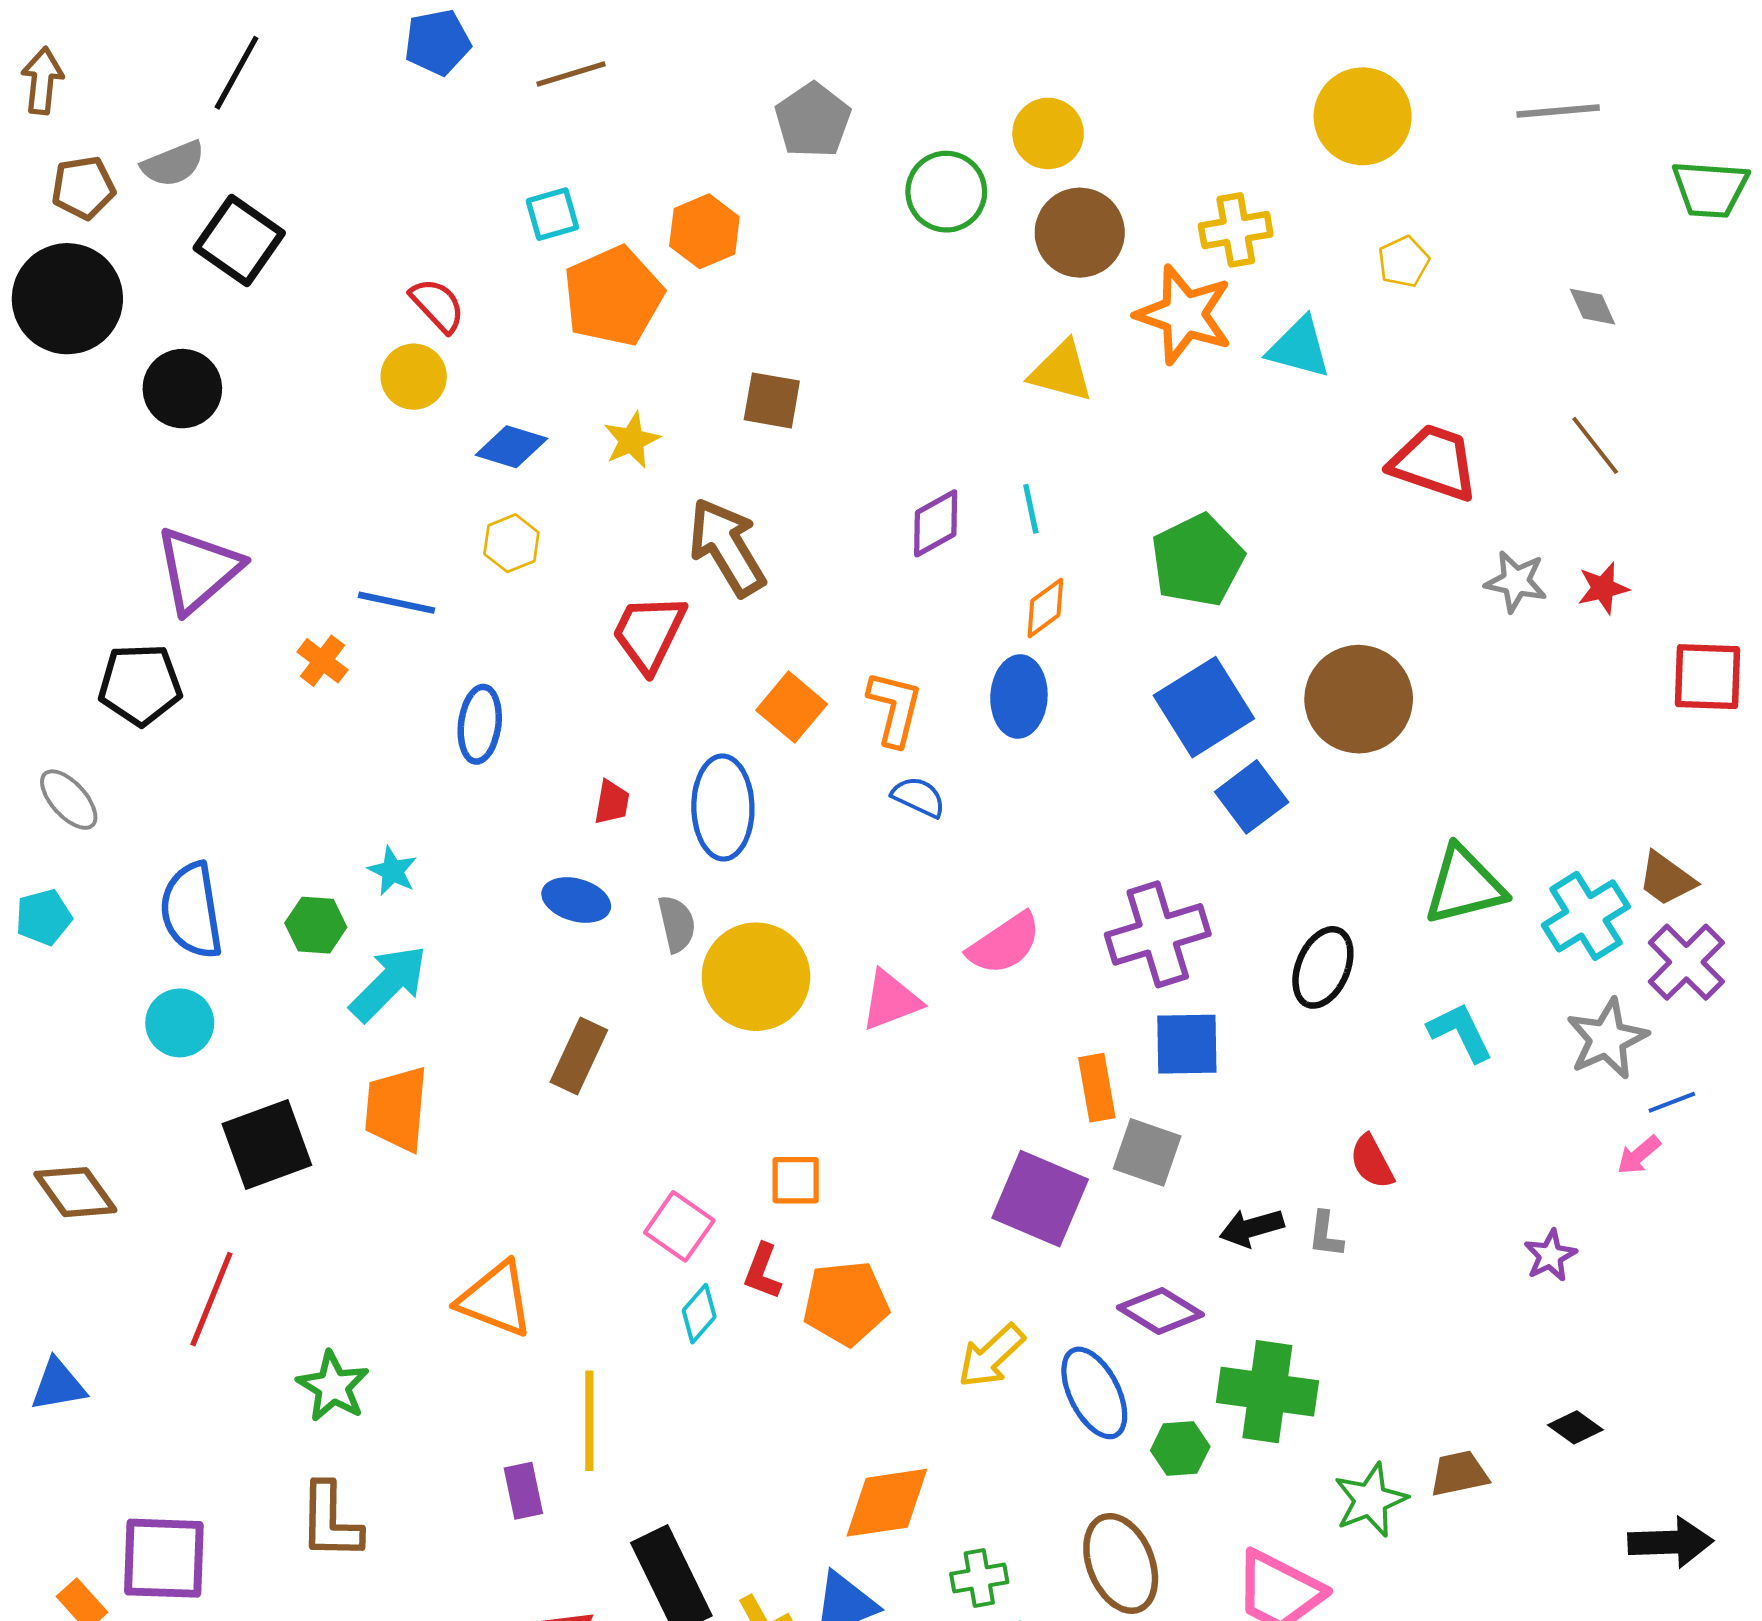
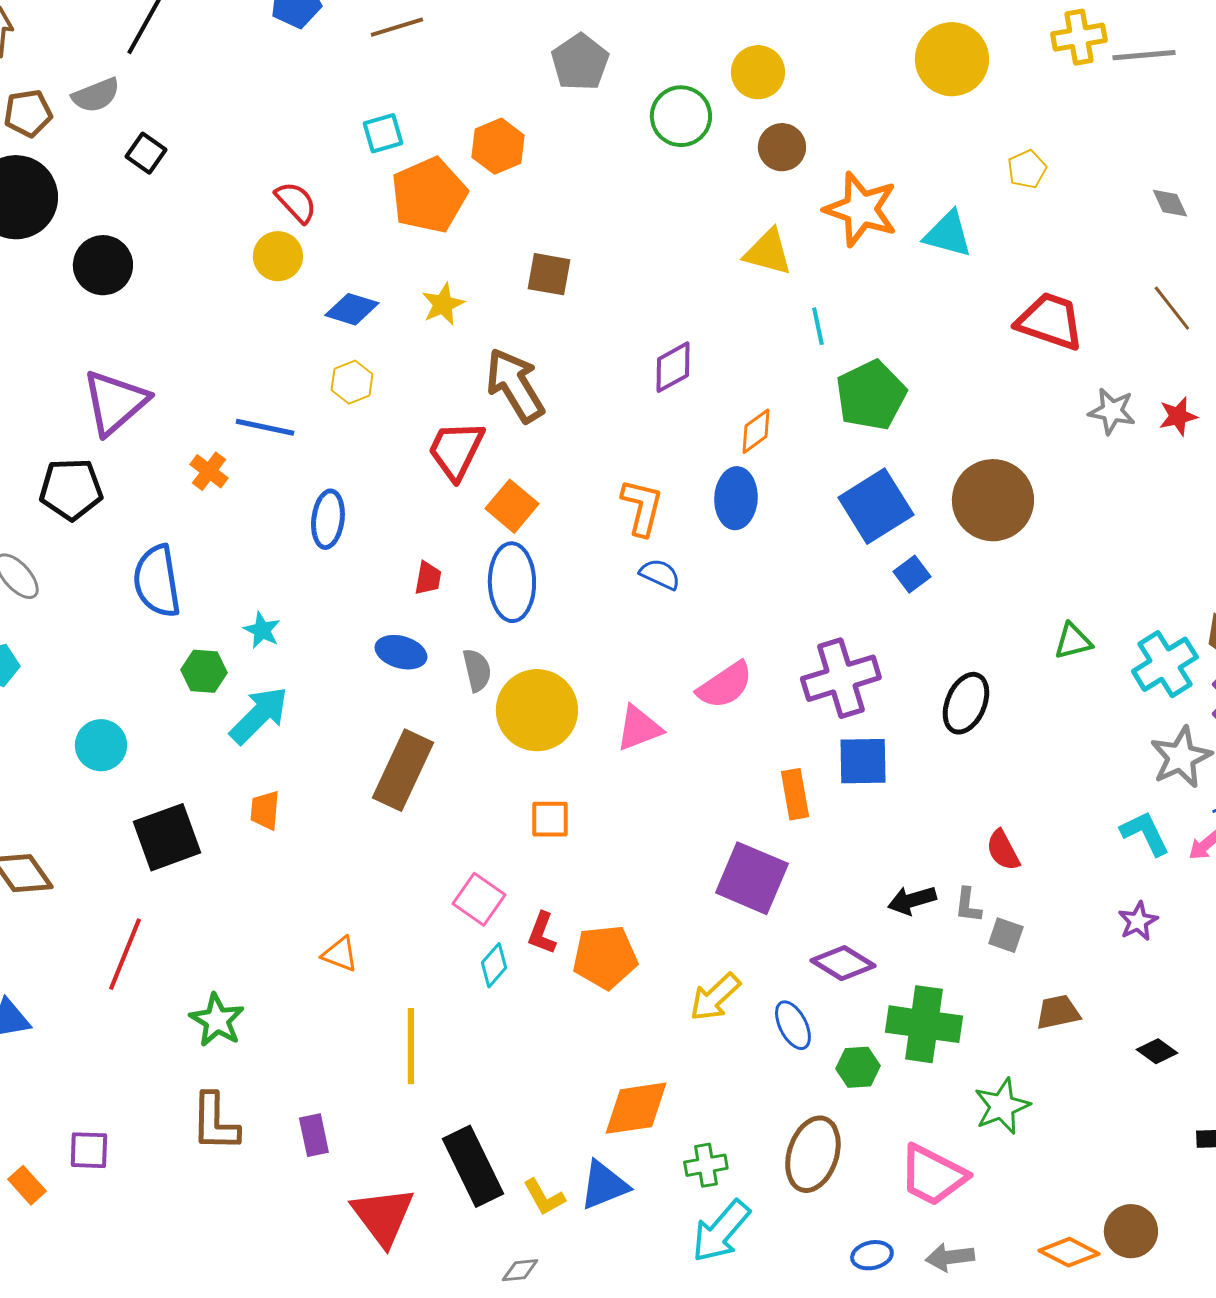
yellow circle: (1363, 116) -> (952, 59), moved
yellow cross: (1236, 230) -> (1079, 37), moved
brown circle: (1080, 233) -> (782, 147), size x0.7
black square: (239, 241) -> (146, 153), size x0.6
cyan line: (1031, 509) -> (818, 326), moved
orange square: (792, 707) -> (512, 506), moved
blue square: (1252, 797) -> (912, 574), size x0.7
green triangle: (1464, 885) -> (1073, 641), size x0.6
blue semicircle: (192, 911) -> (157, 581), moved
cyan L-shape: (1460, 1032) -> (1145, 833), moved
brown rectangle: (579, 1056) -> (403, 770), size x1.4
orange trapezoid: (396, 1109) -> (265, 810), size x0.6
gray square: (1147, 1152) -> (1006, 935), moved, size x0.7
orange square: (796, 1180) -> (550, 819), moved
orange triangle: (496, 1299) -> (340, 954), size x0.6
blue ellipse: (1094, 1393) -> (793, 1025), size x0.7
brown trapezoid: (1459, 1474) -> (1058, 1012), moved
purple rectangle: (523, 1491) -> (314, 1135), moved
purple square: (164, 1558) -> (89, 1150), size x0.6
brown ellipse: (1121, 1563) -> (813, 1154), turned 40

